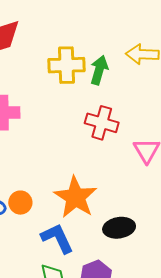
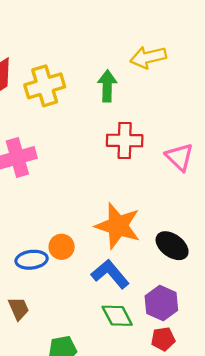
yellow cross: (66, 65) -> (45, 86), moved
black ellipse: (119, 228) -> (172, 246), turned 60

